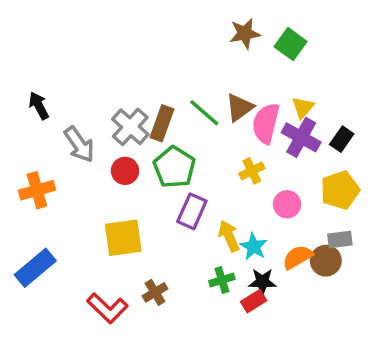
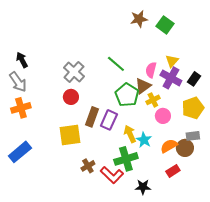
brown triangle: (240, 107) -> (143, 86), moved
brown rectangle: (162, 123) -> (92, 117), moved
pink semicircle: (266, 123) -> (151, 70), size x0.7
gray arrow: (79, 144) -> (18, 82), moved
green pentagon: (174, 167) -> (127, 95), moved
yellow cross: (252, 171) -> (153, 100), moved
green cross: (222, 280) -> (126, 159), size x1.6
black star: (262, 282) -> (143, 187), moved
red rectangle: (254, 301) -> (173, 171), moved
red L-shape: (107, 308) -> (112, 175), moved

